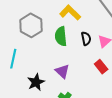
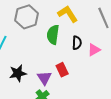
red rectangle: (101, 67) -> (62, 70), moved
purple triangle: (62, 71) -> (44, 78), moved

